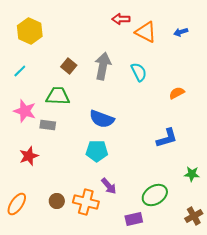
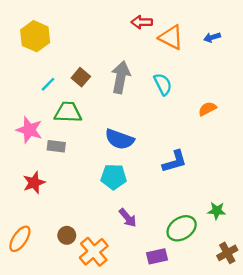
cyan line: (20, 71) -> (48, 84), moved
blue L-shape: (167, 138) -> (175, 162), moved
green star: (192, 174) -> (217, 211), moved
orange cross: (86, 202) -> (94, 252), moved, turned 35

